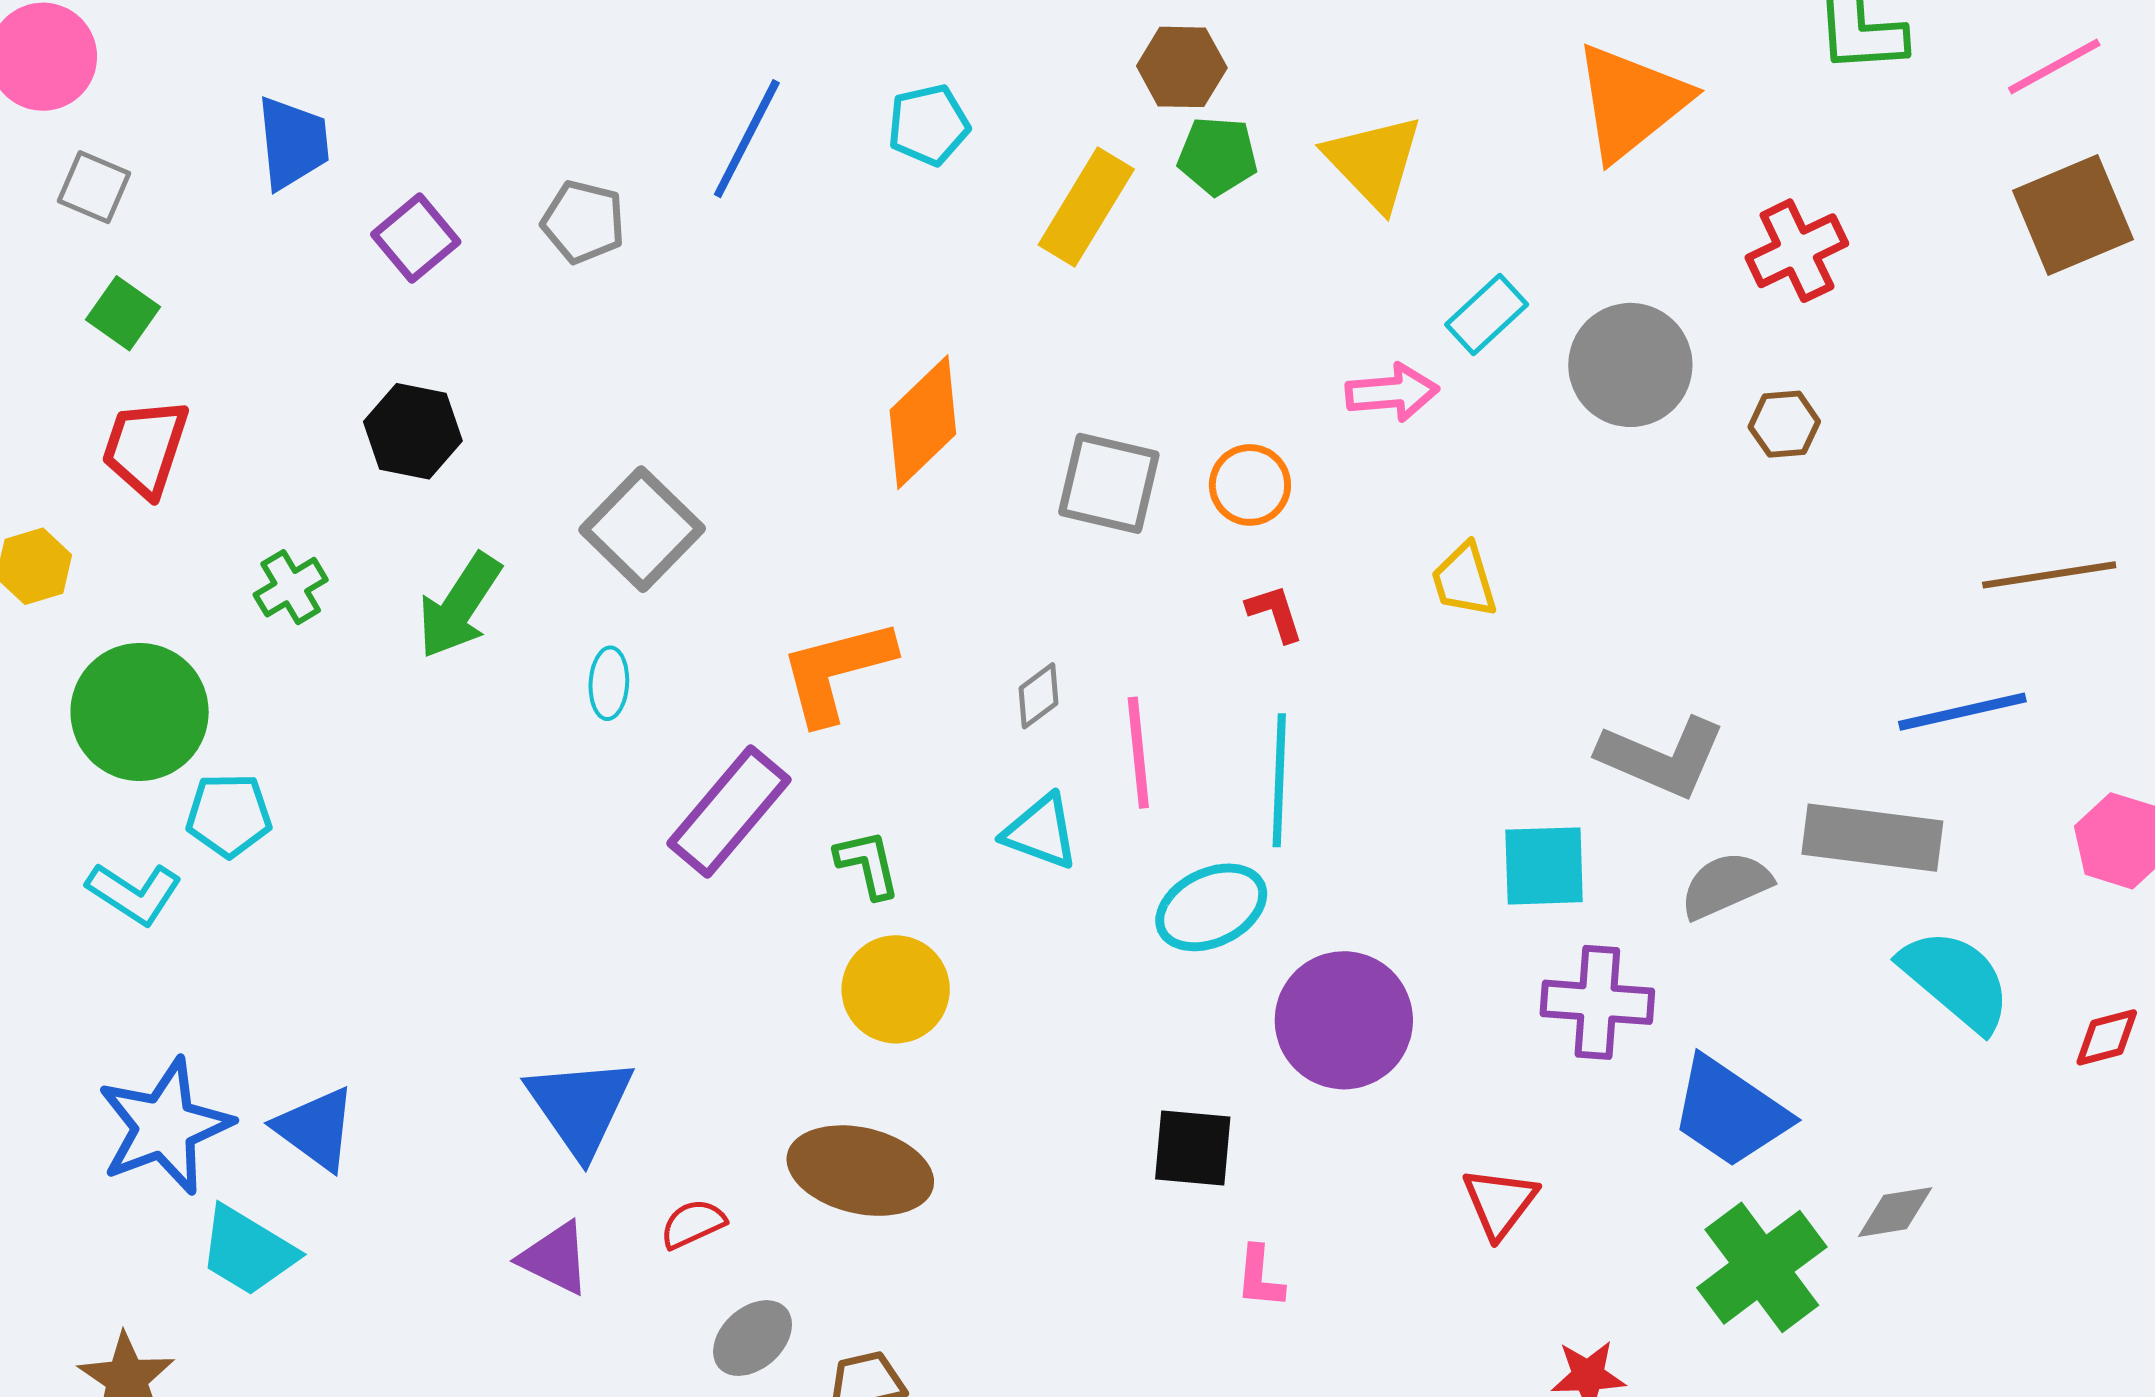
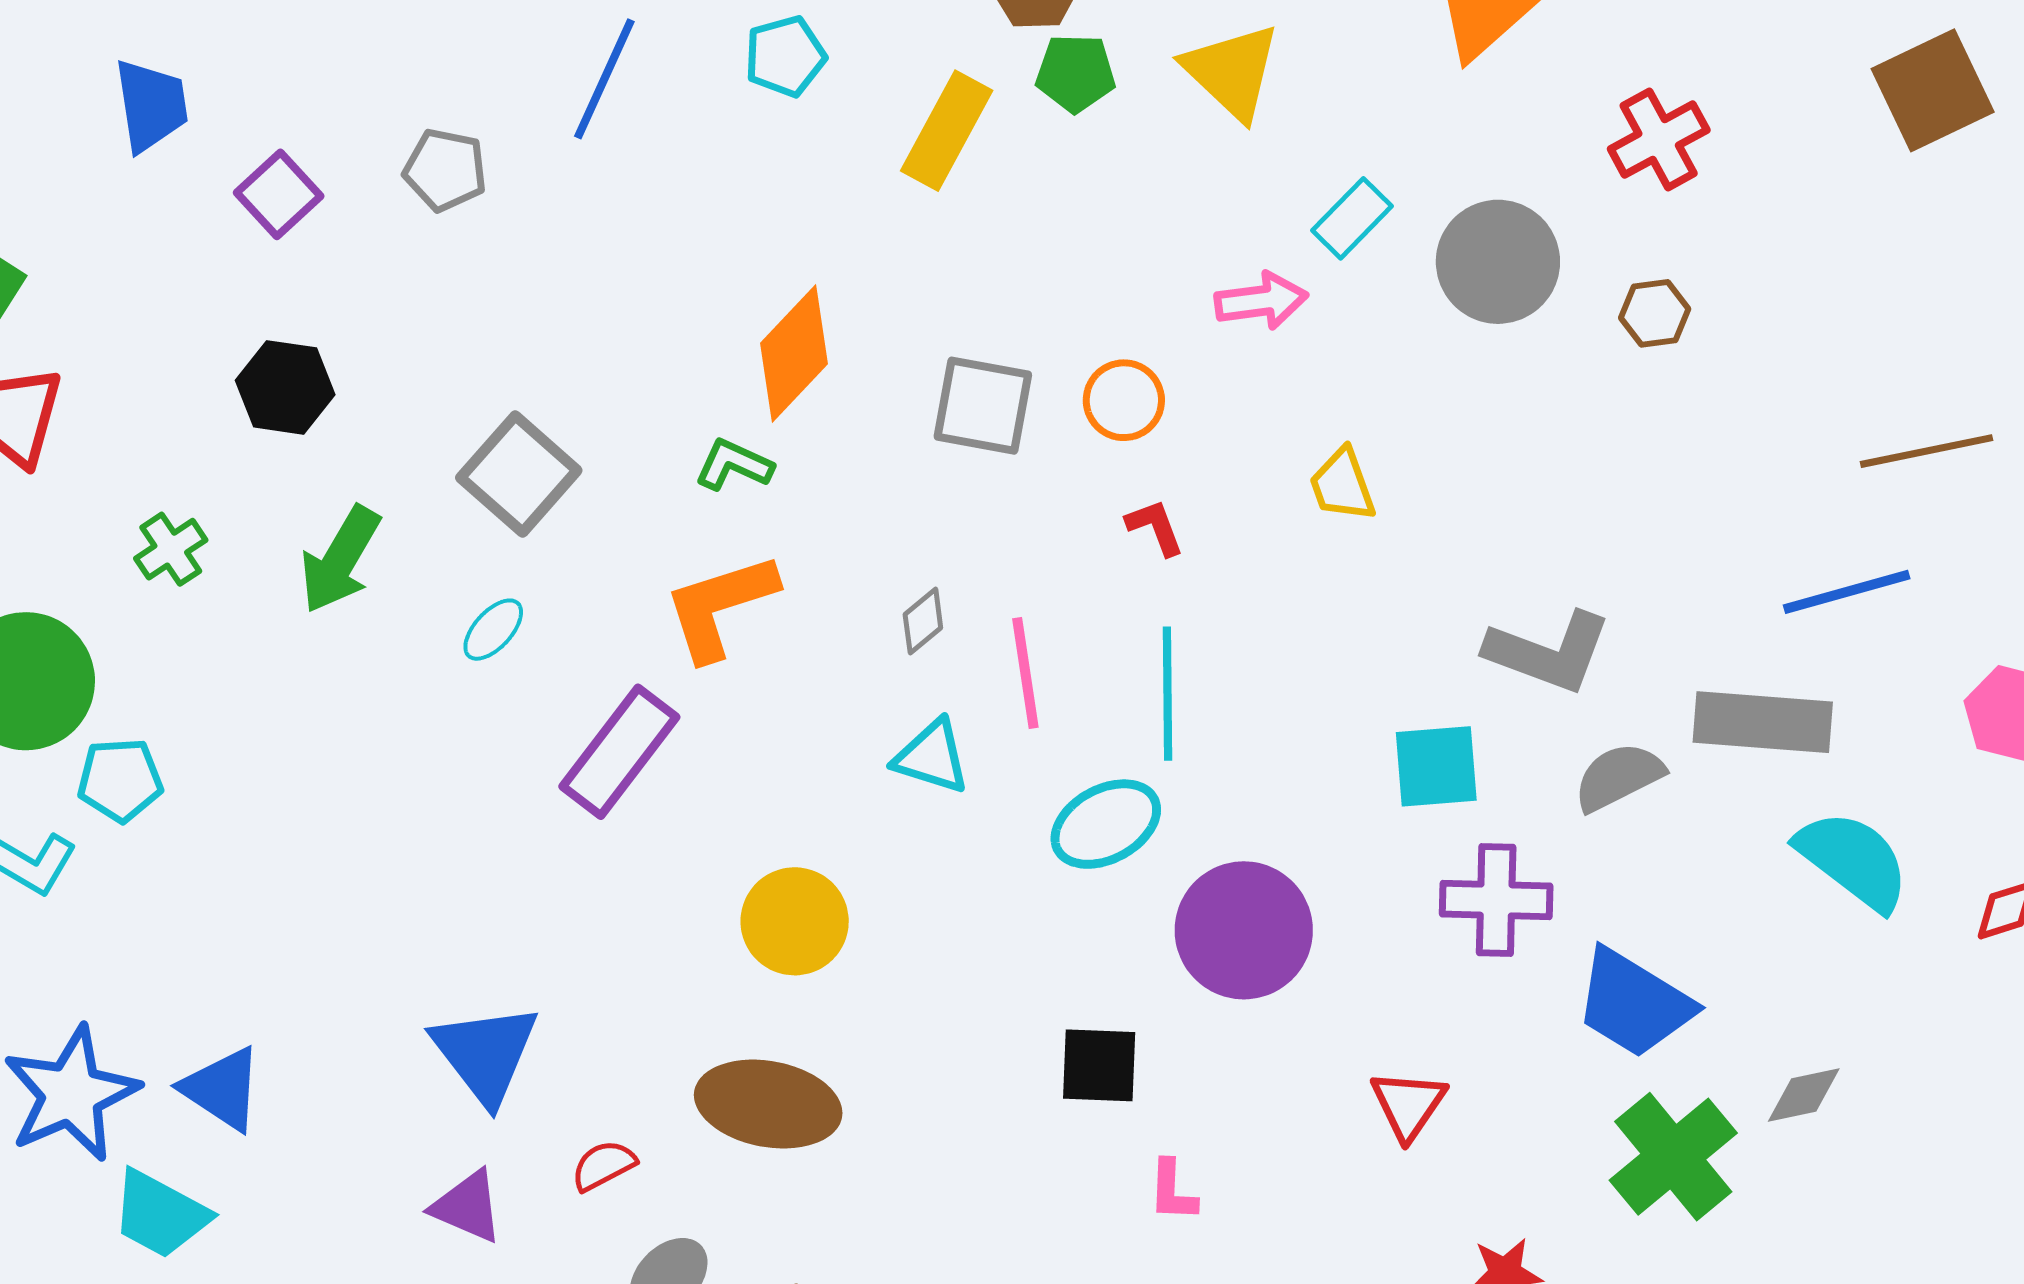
cyan ellipse: (609, 683) -> (493, 630), turned 42
green L-shape: (868, 864) -> (734, 465), moved, turned -50

